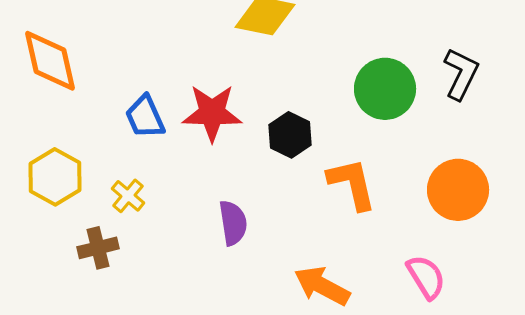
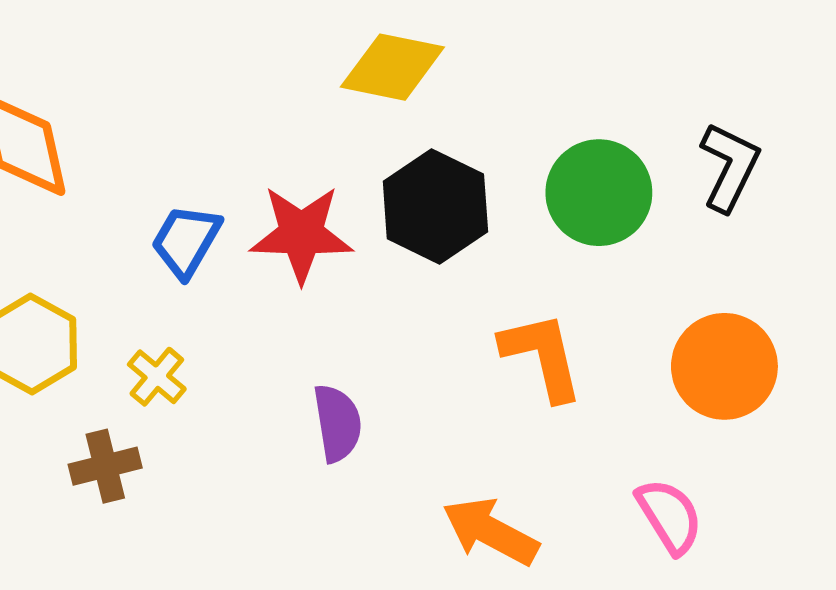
blue trapezoid: (145, 117) -> (186, 241), turned 54
black hexagon: (290, 135) -> (435, 206), moved, size x1.4

